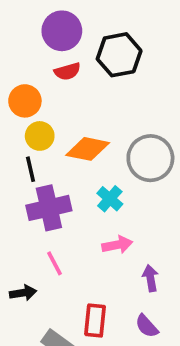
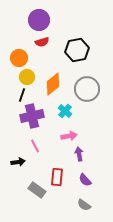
black hexagon: (119, 55) -> (77, 50), moved
orange diamond: (88, 149) -> (53, 84), turned -50
black line: (30, 169) -> (22, 95), turned 32
purple arrow: (150, 278) -> (79, 154), moved

